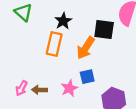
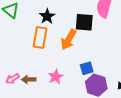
blue square: (87, 77) -> (87, 68), moved
pink arrow: (21, 88) -> (12, 79), turned 32

